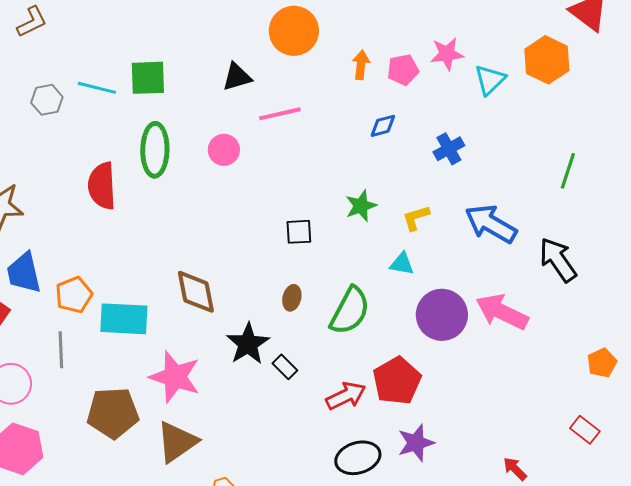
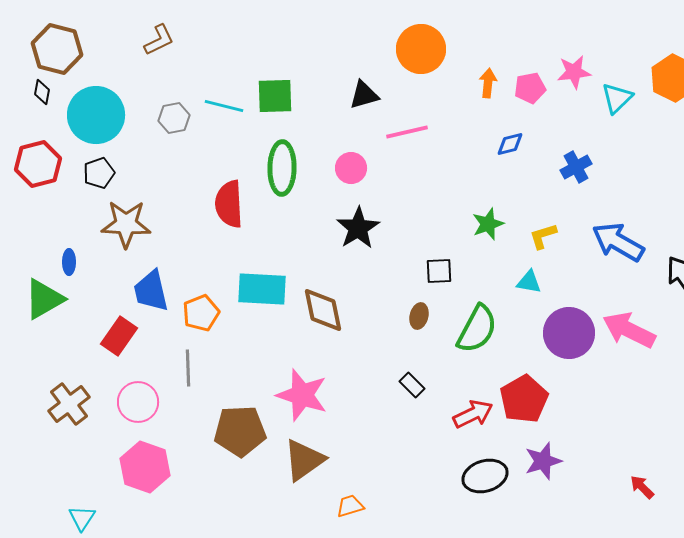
black square: (299, 232) -> (439, 271), moved
cyan rectangle: (124, 319) -> (262, 289), moved
black star: (248, 344) -> (358, 228), moved

